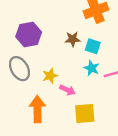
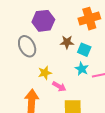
purple hexagon: (29, 34) -> (43, 21), moved
gray ellipse: (19, 69) -> (27, 46), moved

